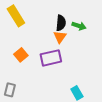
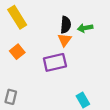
green arrow: (79, 26) -> (85, 28), turned 152
orange square: (21, 55) -> (17, 52), moved

